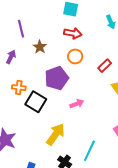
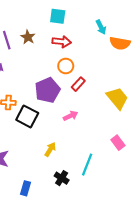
brown star: (40, 47) -> (28, 37), moved
red rectangle: (105, 66) -> (78, 84), moved
yellow arrow: (56, 134) -> (50, 149), size x0.6

